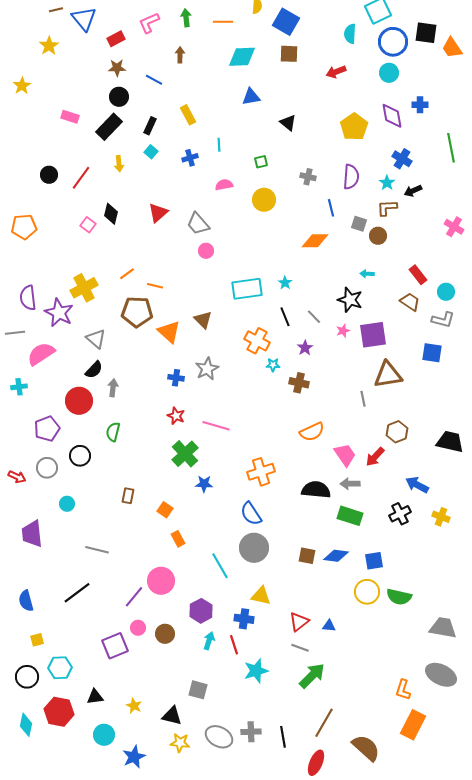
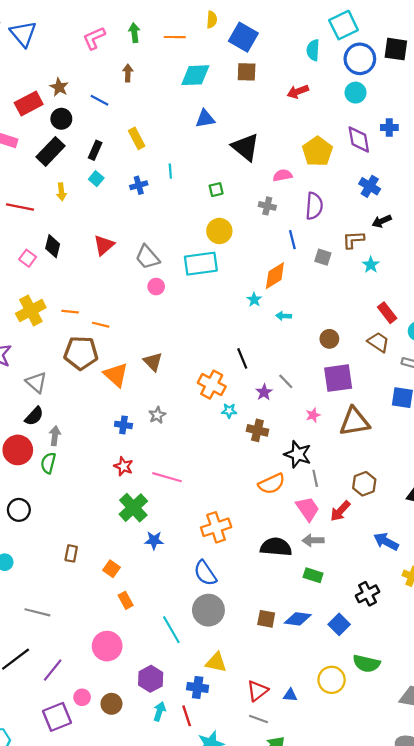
red rectangle: (116, 39) -> (29, 104), moved, size x1.4
brown star: (117, 68) -> (59, 87), turned 30
black triangle: (288, 123) -> (245, 147), size x1.6
red line: (81, 178) -> (20, 207), turned 65
cyan star: (387, 183) -> (371, 265), moved
pink semicircle: (224, 185) -> (283, 175), moved
brown circle: (378, 236) -> (329, 339), moved
orange diamond: (315, 241) -> (275, 276), turned -32
orange line: (127, 274) -> (70, 312), turned 42
cyan arrow: (367, 274) -> (284, 316), moved
cyan star: (285, 283) -> (254, 300), moved
yellow cross: (84, 288) -> (31, 311), moved
cyan rectangle: (247, 289) -> (201, 264), moved
black star: (350, 300) -> (298, 454), moved
gray line: (314, 317) -> (286, 381), moved
pink star: (343, 331) -> (313, 415), moved
gray star: (207, 369) -> (157, 415), size x0.7
gray line: (363, 399) -> (315, 478), moved
green semicircle: (113, 432) -> (48, 463), moved
black cross: (400, 514) -> (368, 594), moved
green rectangle: (350, 516) -> (313, 575), size x0.7
blue square: (374, 561) -> (339, 624), turned -36
yellow circle: (367, 592) -> (332, 680), moved
purple line: (134, 597) -> (53, 670), moved

